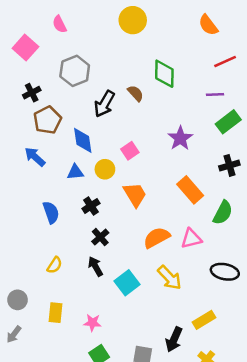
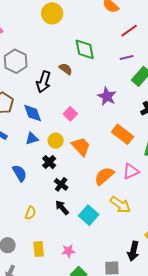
yellow circle: (105, 169) -> (56, 141), moved

